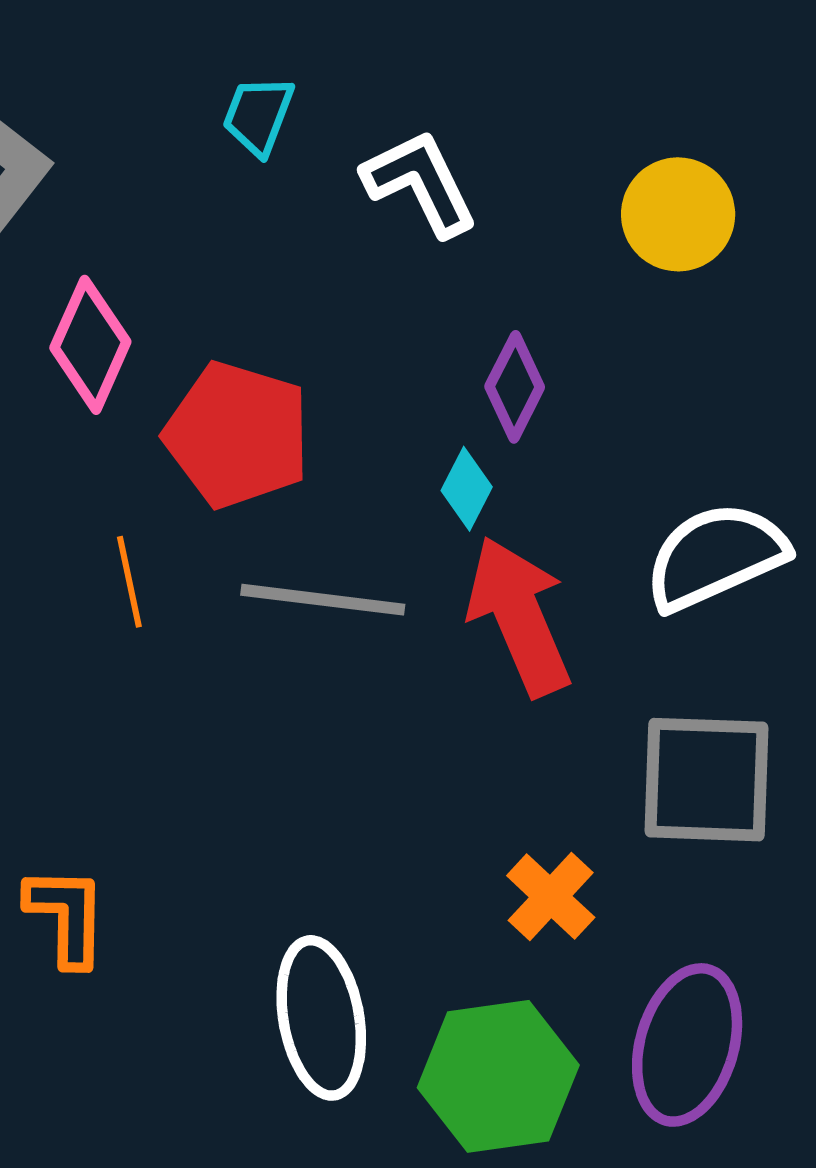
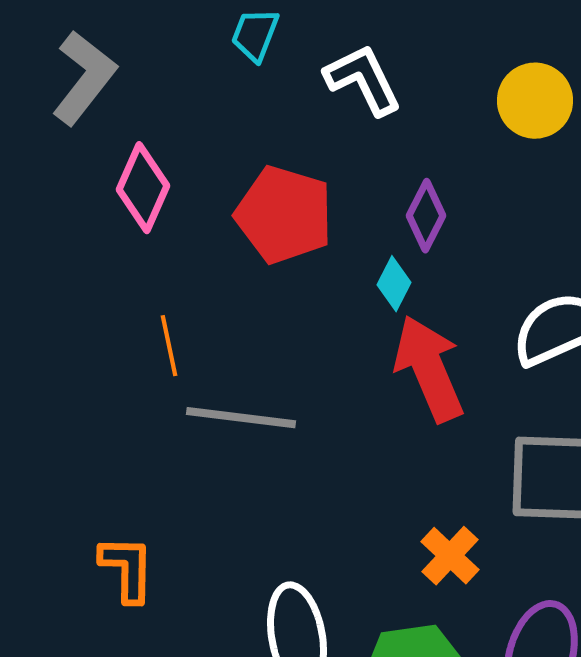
red pentagon: (237, 435) -> (284, 215), moved
gray line: (323, 600) -> (241, 418), moved

